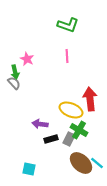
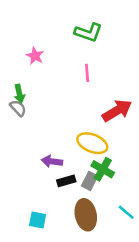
pink star: (27, 59) -> (35, 56), moved
red arrow: (90, 99) -> (117, 111), moved, turned 65
brown ellipse: (81, 163) -> (86, 215), moved, turned 35

